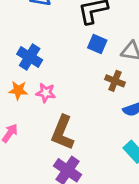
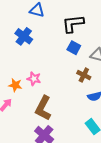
blue cross: (30, 57) -> (24, 36), moved
orange star: (18, 90) -> (15, 85), moved

